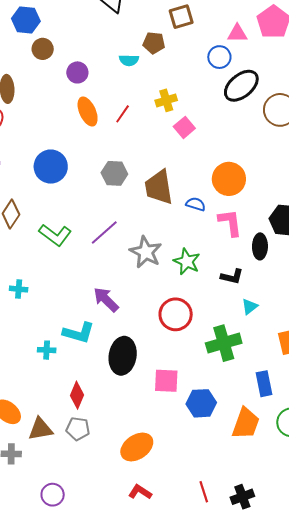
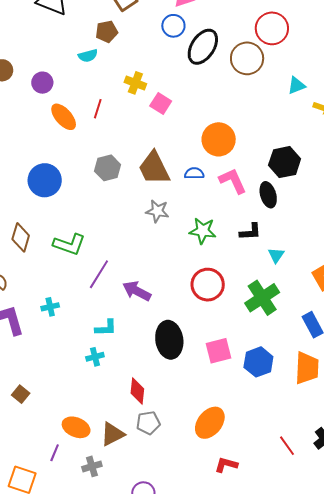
yellow cross: (166, 100) -> (135, 83), turned -35
purple line: (104, 232) -> (99, 274), moved
gray star: (146, 252) -> (157, 211), moved, size x0.7
cyan L-shape: (79, 333) -> (106, 328), moved, size x0.7

